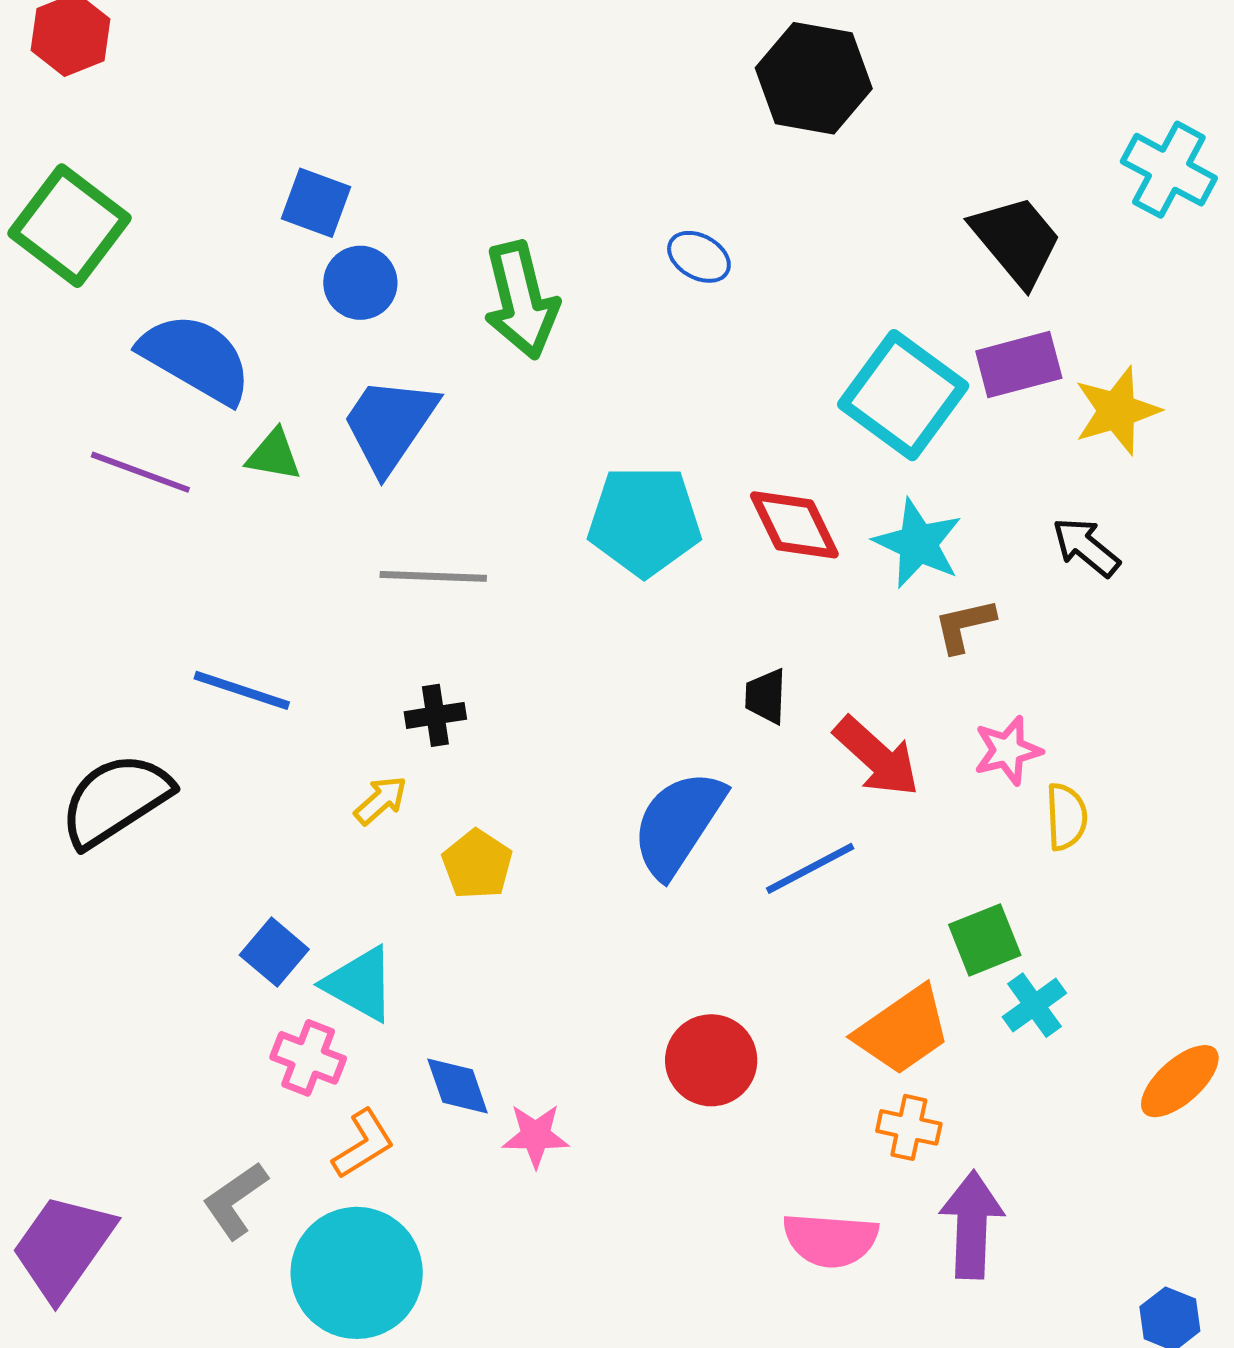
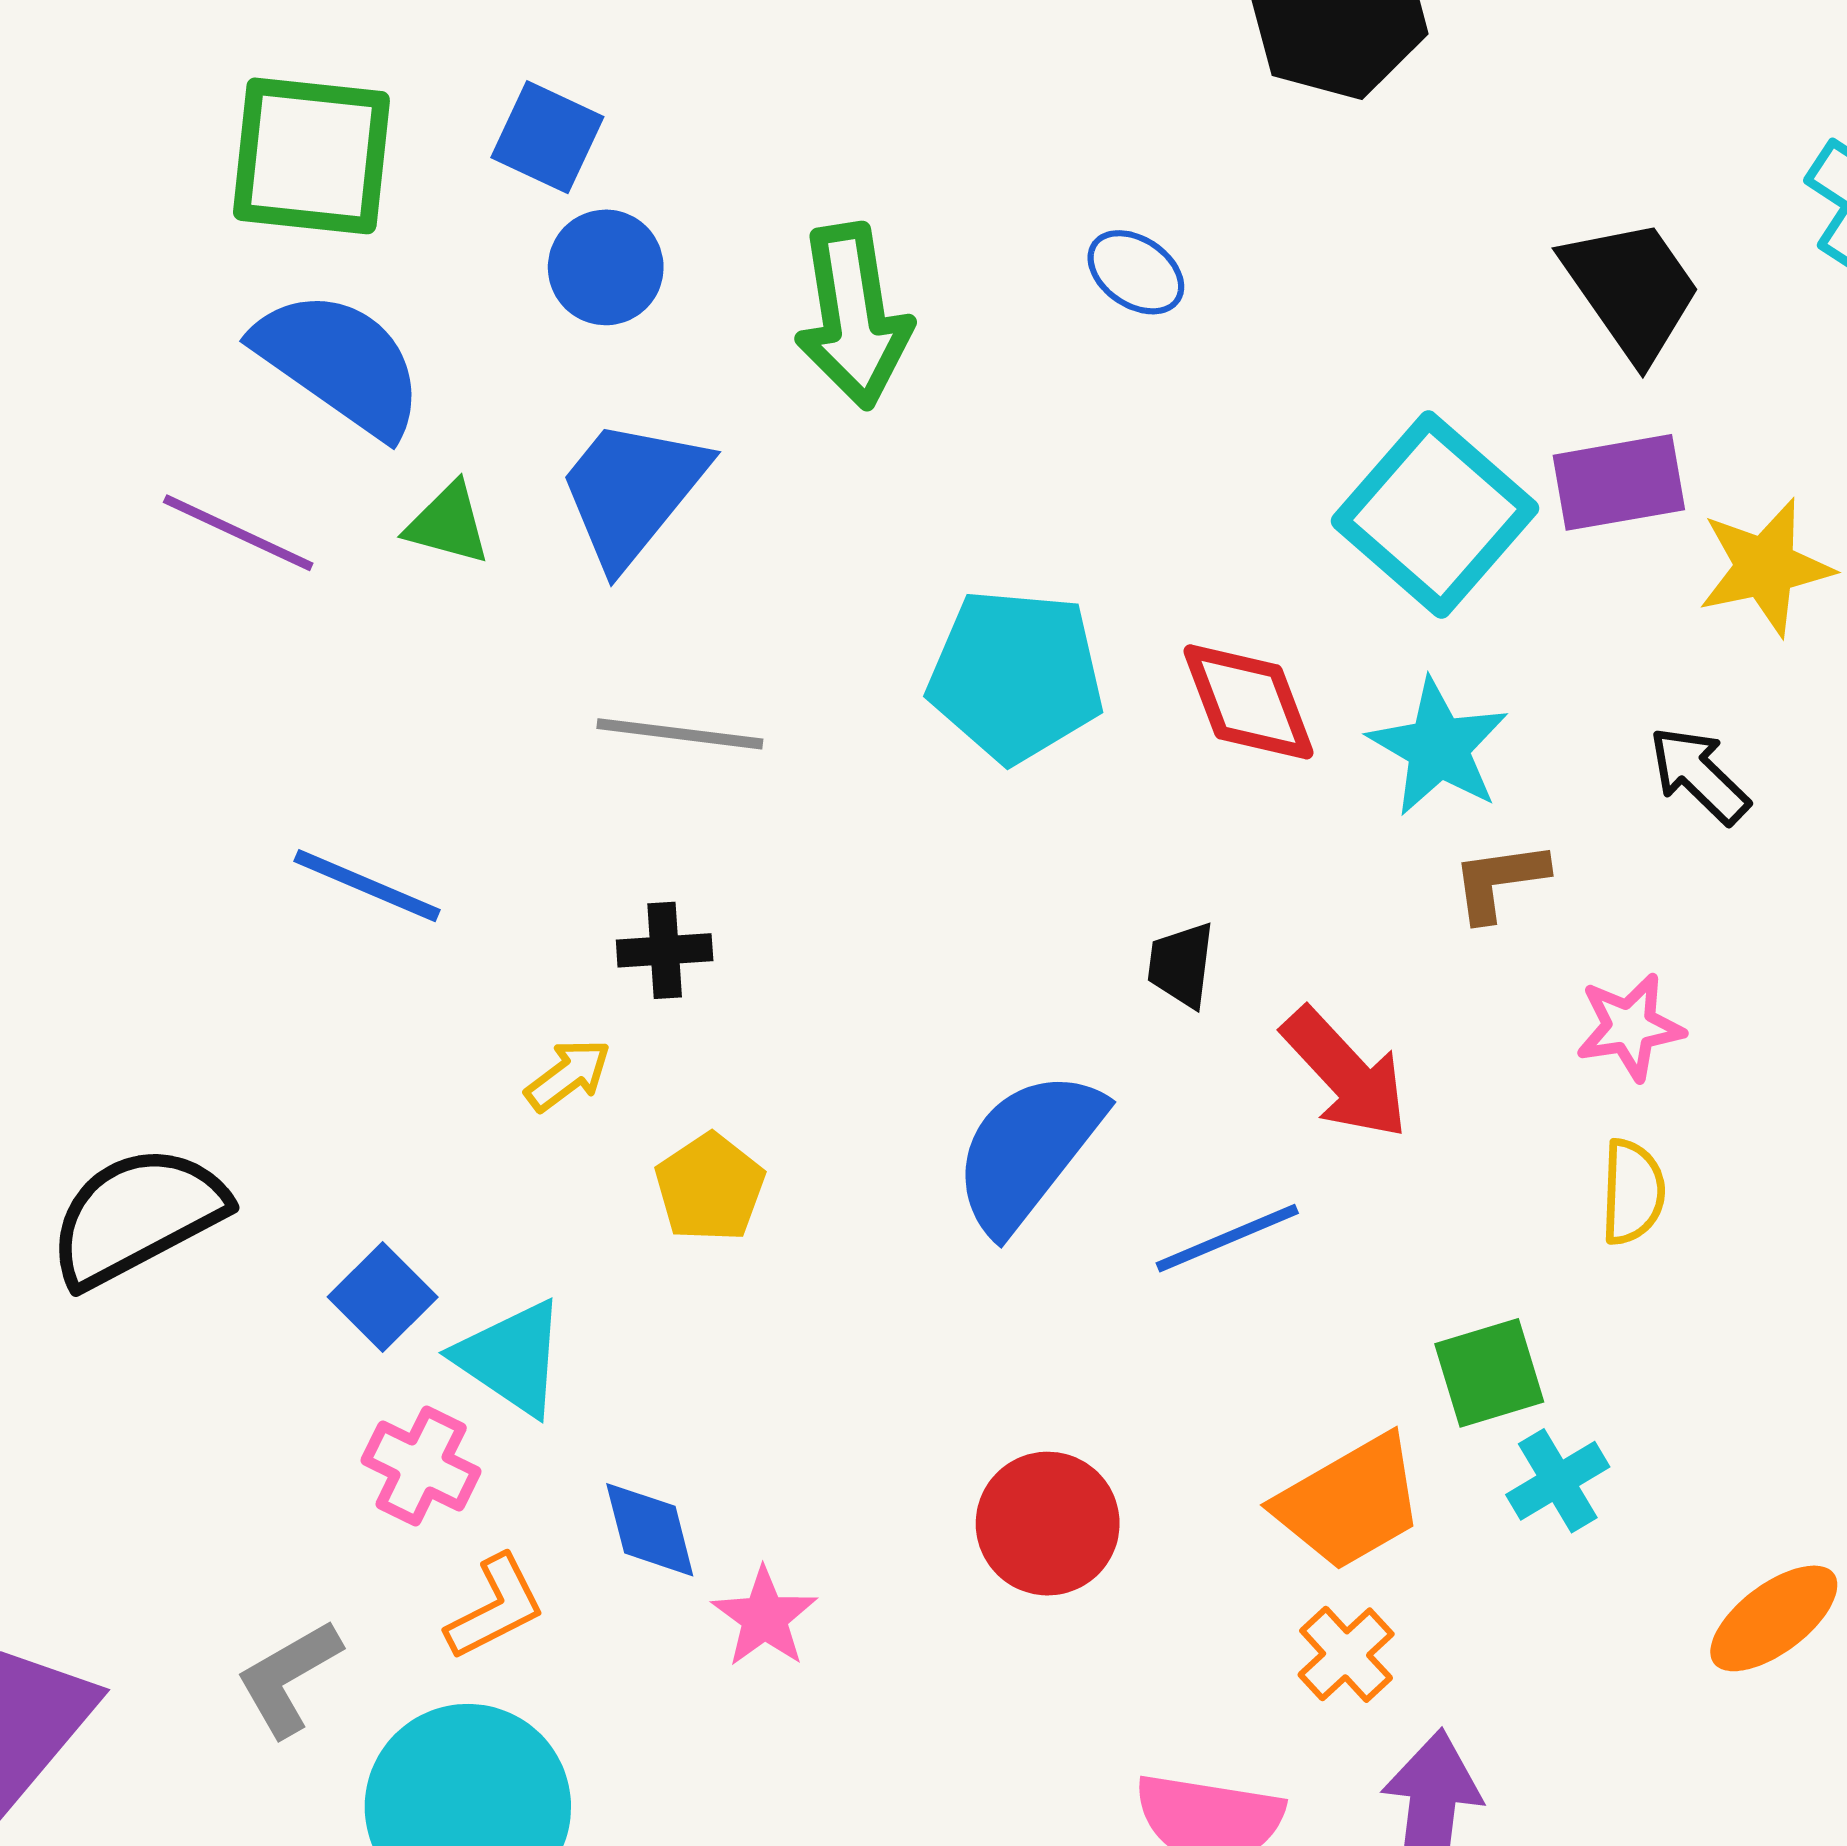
green square: (70, 226) -> (311, 156), moved, turned -36
pink star: (1008, 750) -> (1630, 1027), moved
black semicircle: (115, 800) -> (137, 1216), moved
orange cross: (909, 1127) -> (1346, 1654), turned 30
pink star: (536, 1136) -> (764, 1617), turned 30

